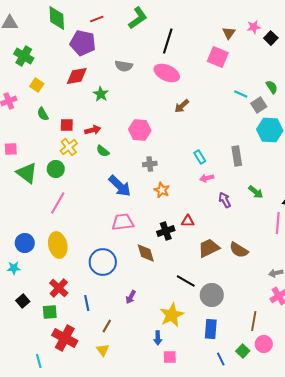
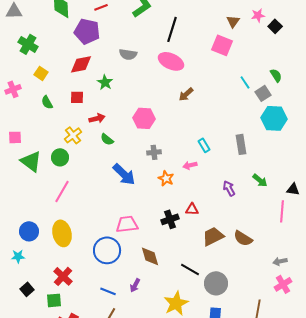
cyan line: (241, 94) -> (245, 82), turned 32
red square: (67, 125) -> (77, 97), moved
pink arrow: (207, 178) -> (190, 165), moved
pink trapezoid: (123, 222) -> (127, 224), moved
brown diamond: (146, 253) -> (150, 256), moved
blue line: (87, 303) -> (108, 291), moved, turned -56

